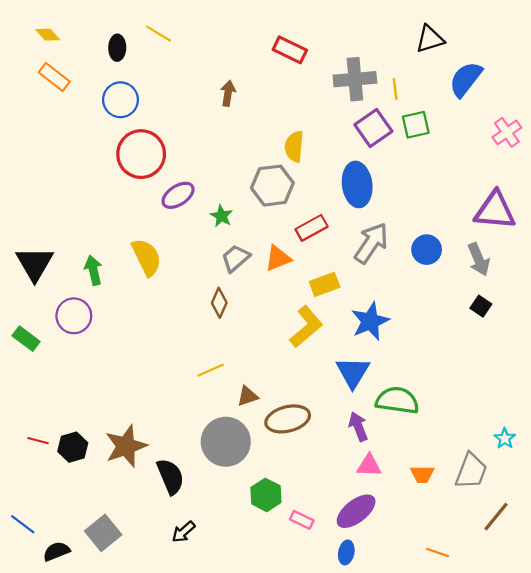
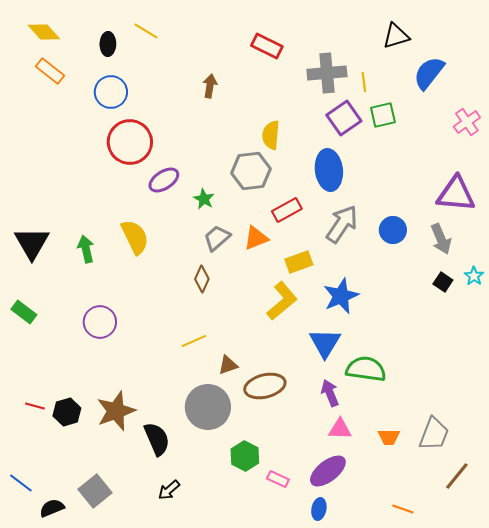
yellow diamond: (48, 35) -> (44, 32), size x1.4
purple circle: (74, 316) -> (100, 322), moved
cyan star: (505, 438) -> (474, 276), moved

